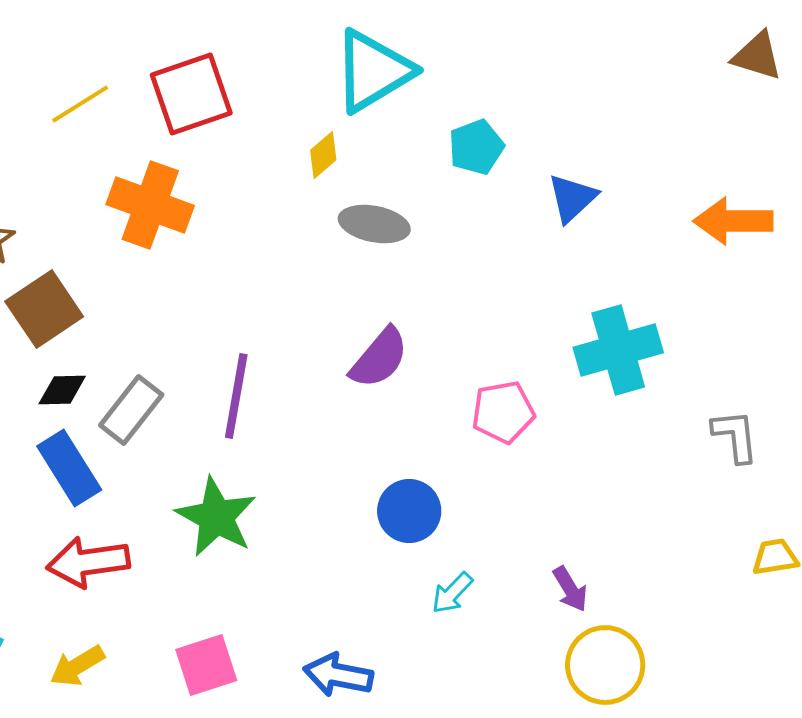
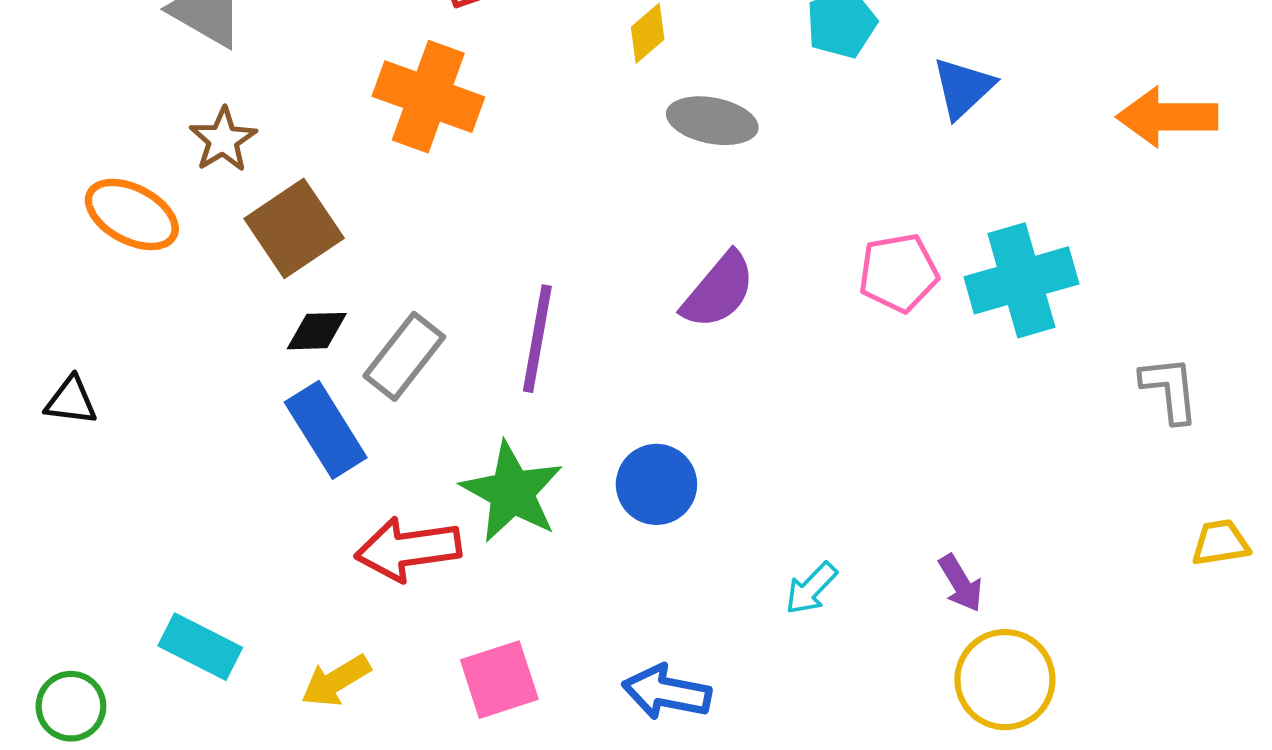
pink pentagon: (503, 412) -> (899, 273), moved
blue circle: (409, 511) -> (656, 484), moved
red arrow: (88, 562) -> (408, 549), moved

